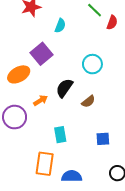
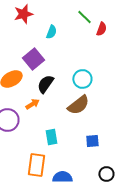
cyan circle: (92, 64) -> (82, 79), moved
black semicircle: (64, 88) -> (45, 84), moved
brown semicircle: (88, 101) -> (78, 105), size x1.6

